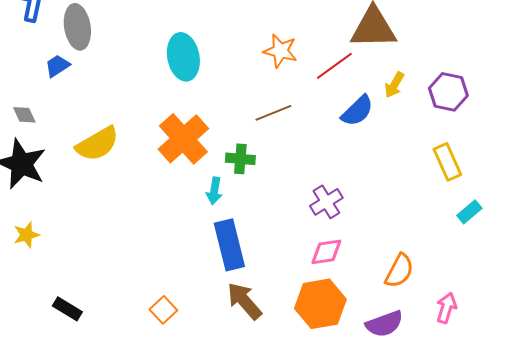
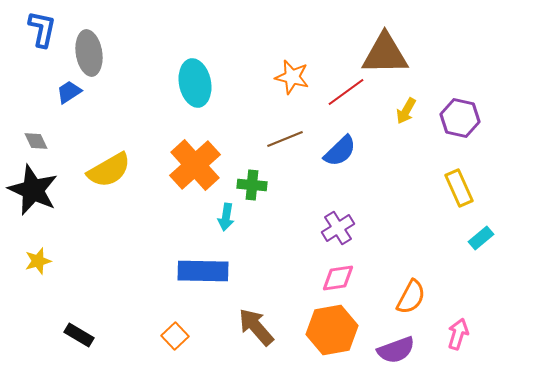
blue semicircle: (357, 111) -> (340, 151), moved
blue rectangle: (229, 245) -> (203, 271), moved, turned -75

